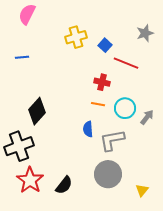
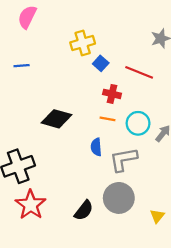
blue square: (105, 45) -> (101, 63), moved
black diamond: (37, 111) -> (57, 119), moved, turned 64
black semicircle: (64, 185) -> (84, 210), moved

